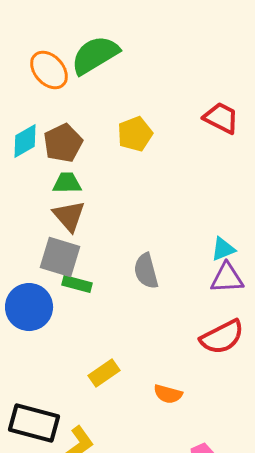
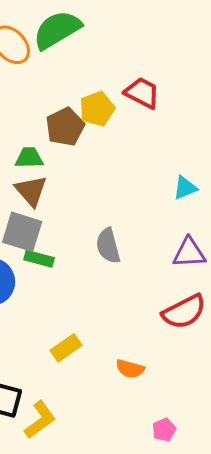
red trapezoid: (221, 118) -> (142, 93), moved
brown pentagon: (63, 143) -> (65, 127), moved
cyan triangle: (223, 249) -> (185, 188), moved

